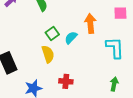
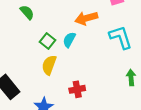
orange arrow: (90, 23) -> (86, 18), turned -84
yellow semicircle: (48, 54) -> (49, 65), turned -126

